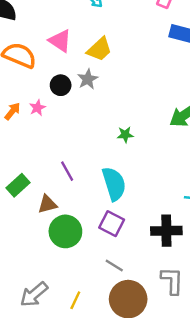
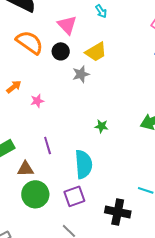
pink triangle: (60, 41) -> (67, 25), moved
black circle: (61, 85) -> (61, 51), moved
pink star: (37, 108) -> (37, 101), moved
purple square: (112, 224) -> (74, 196), turned 30

